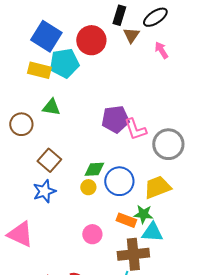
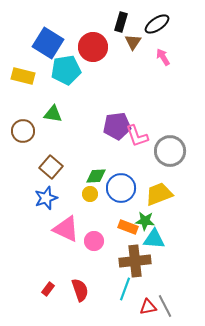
yellow rectangle: (39, 70) -> (23, 76), moved
pink triangle: (20, 234) -> (66, 229), moved

